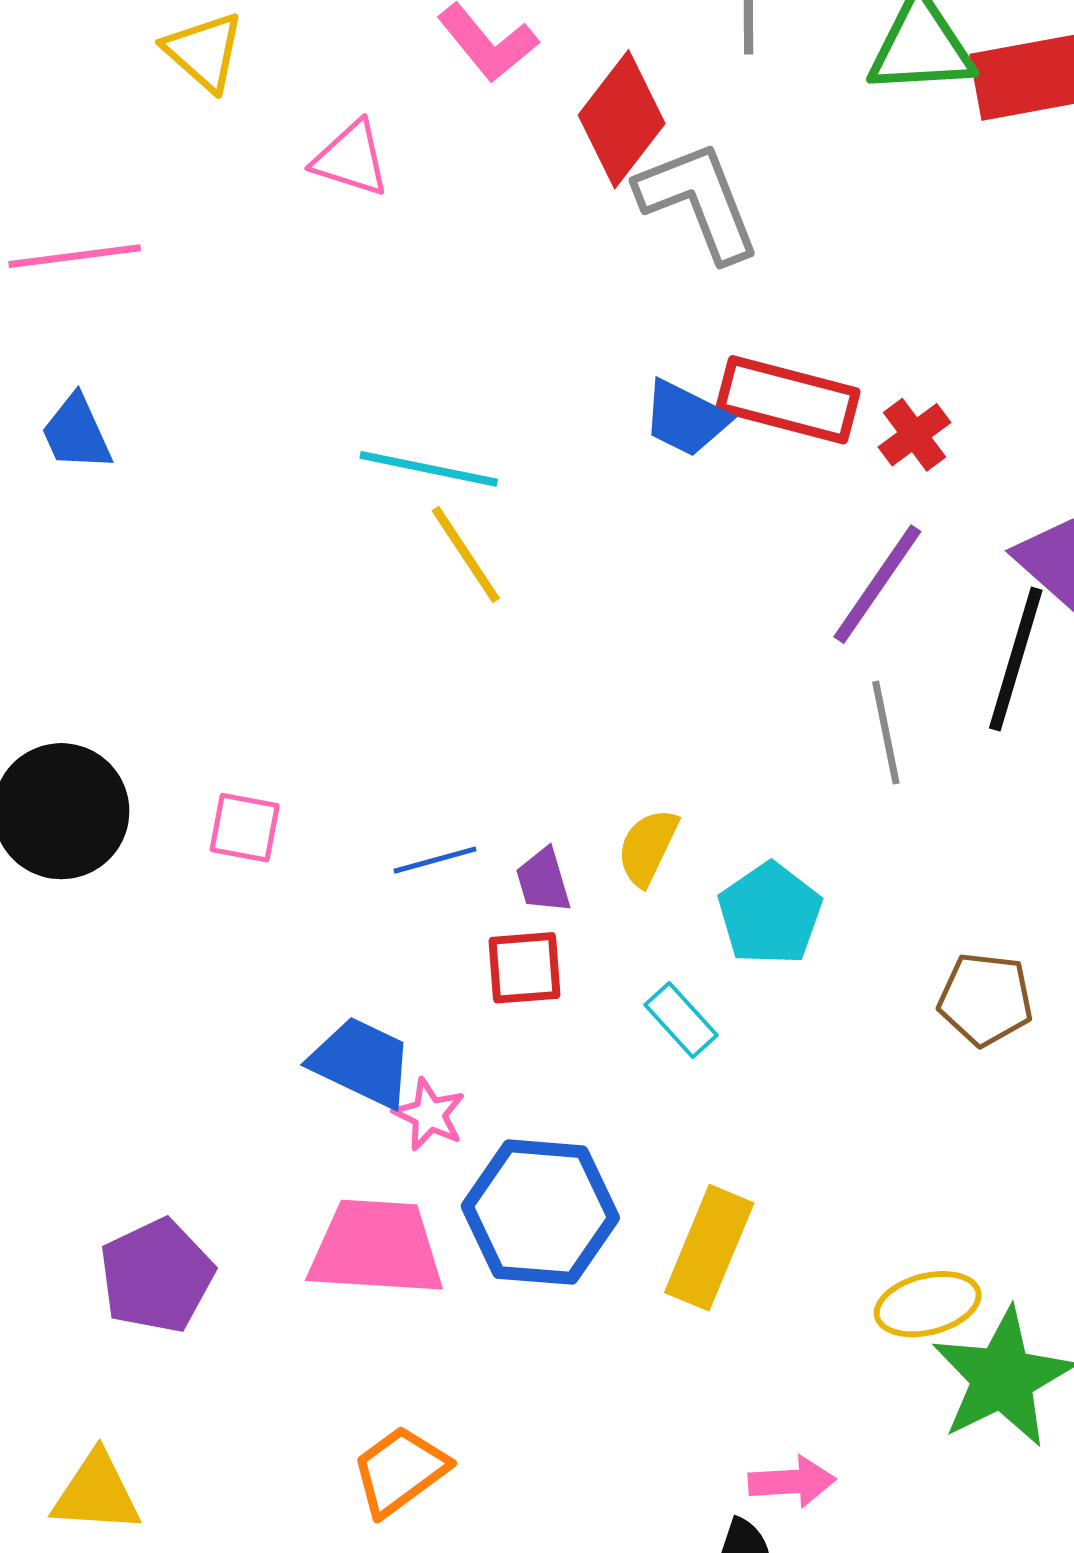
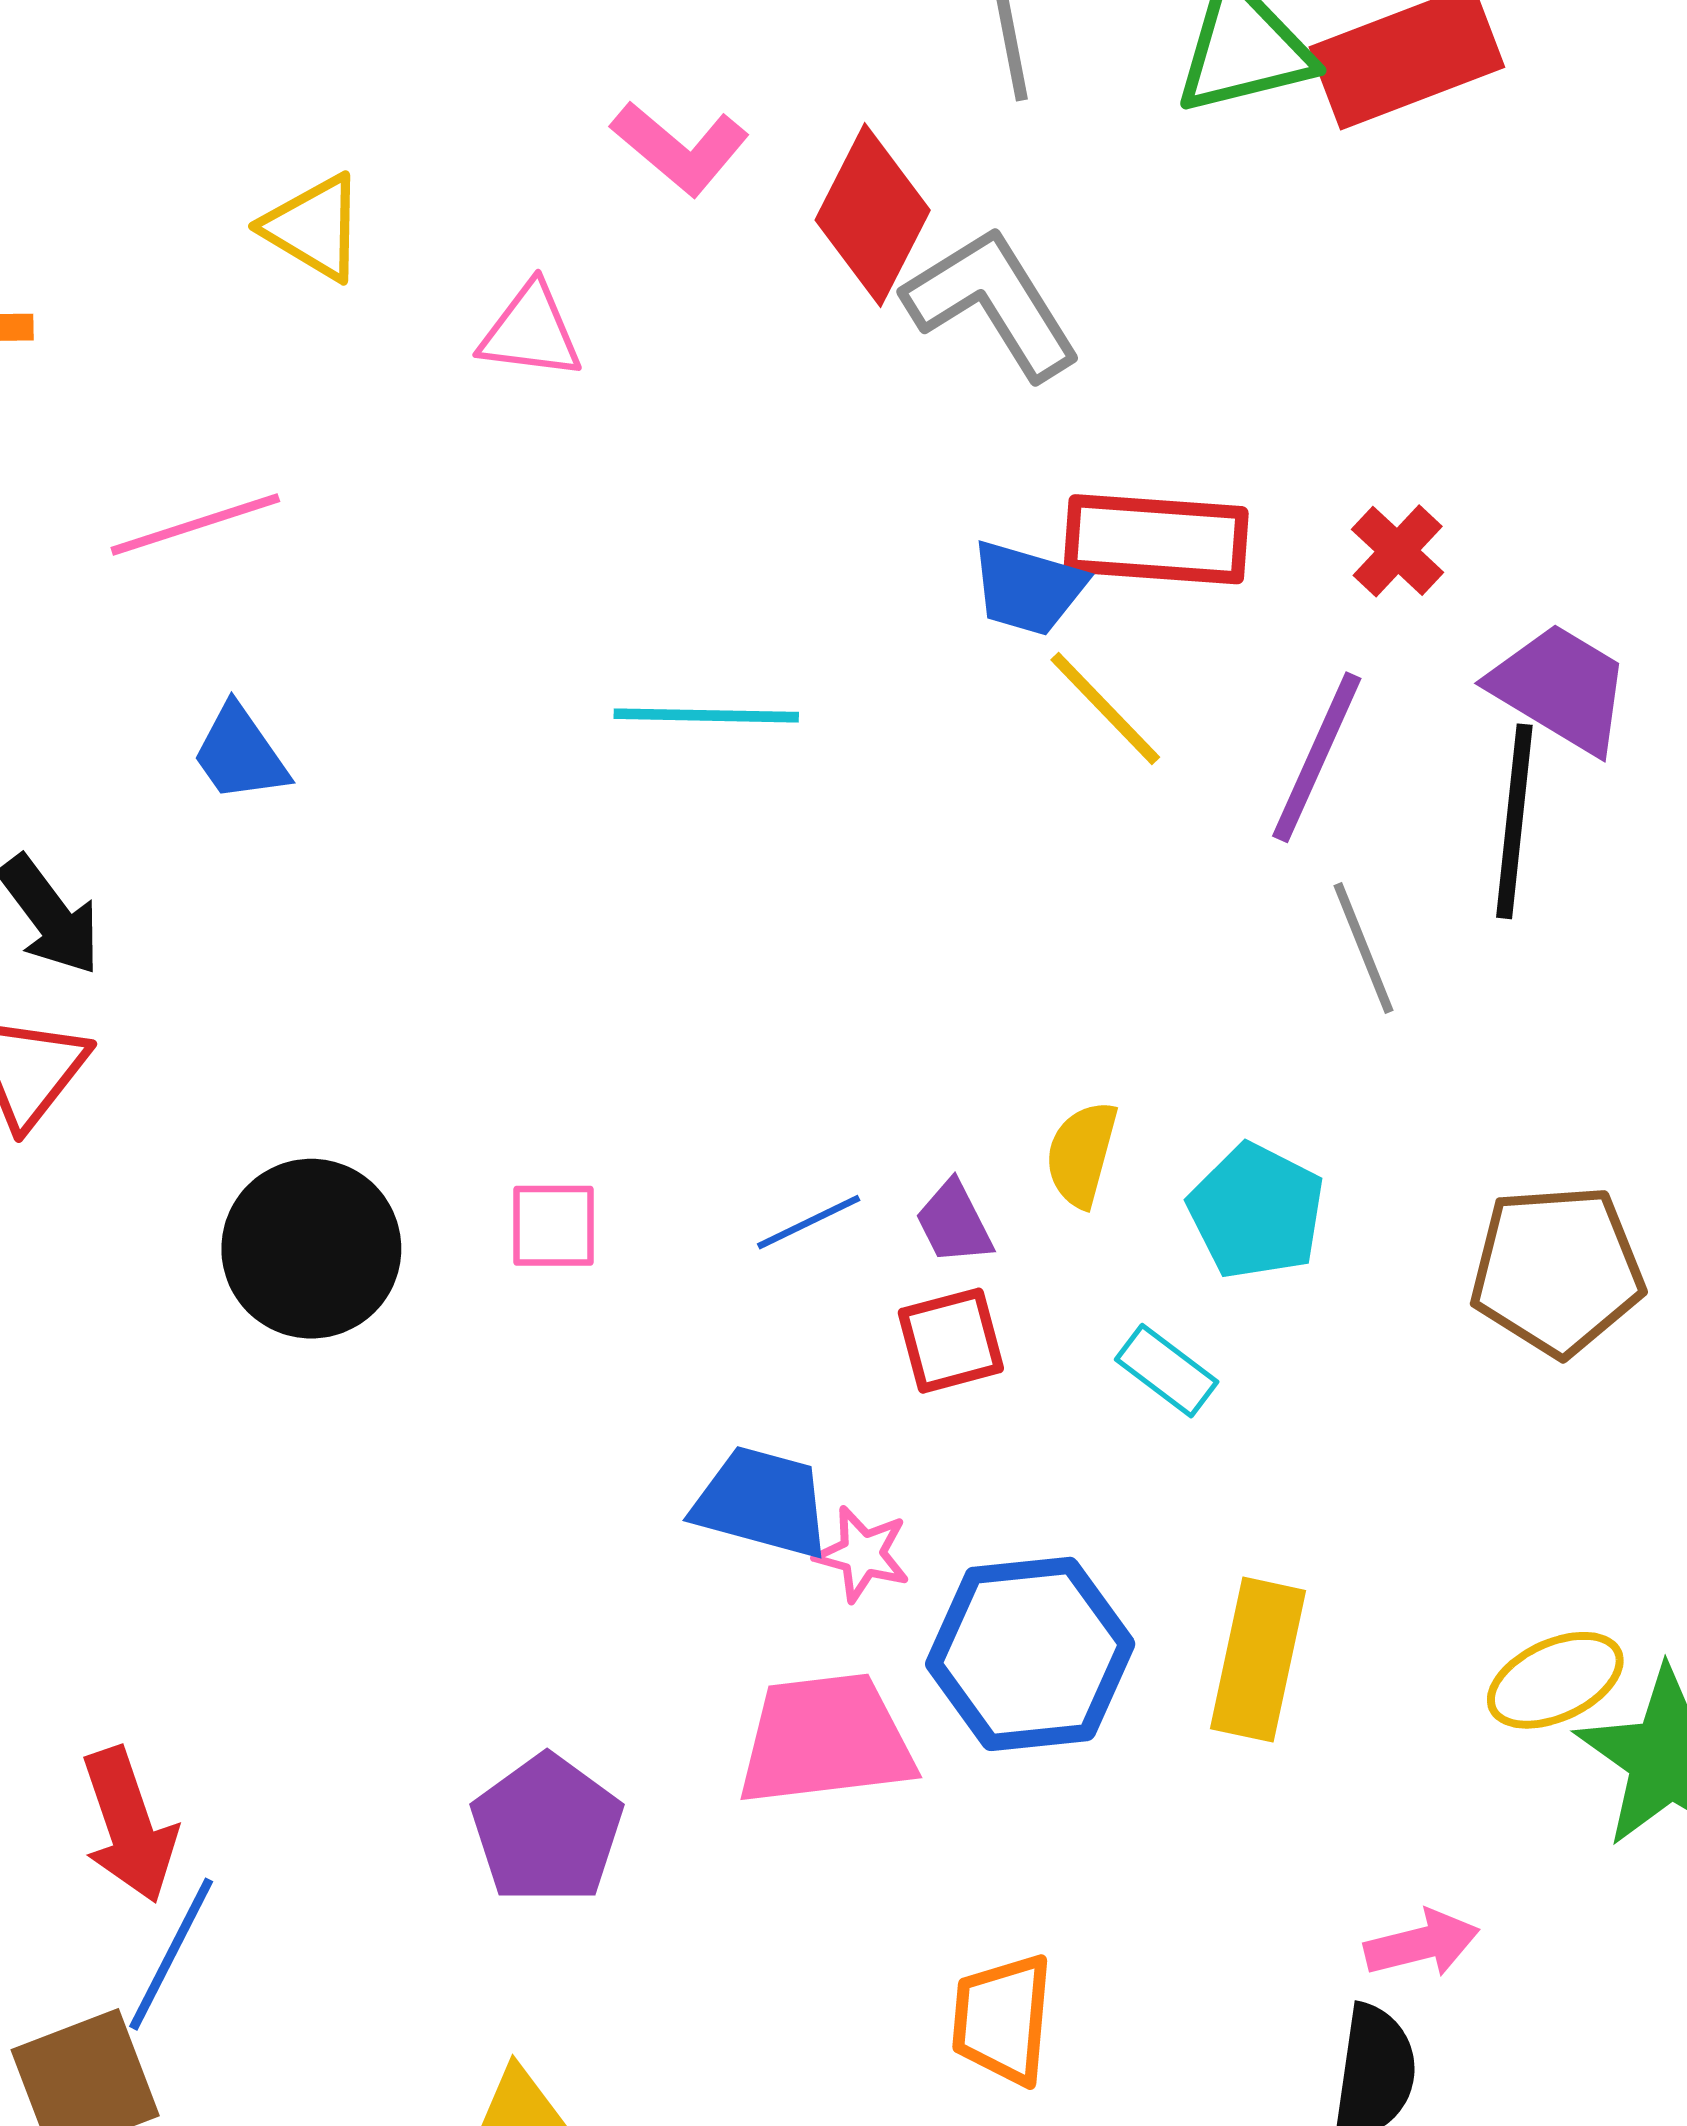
red cross: (914, 435) -> (1398, 551), moved
yellow line: (466, 554) -> (1105, 708), moved
brown pentagon: (985, 999) -> (1557, 1270), size x1.4
orange trapezoid: (400, 1471) -> (1002, 2019), moved, turned -38

